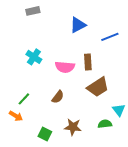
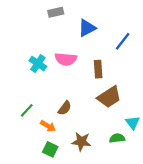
gray rectangle: (33, 11) -> (56, 12), moved
blue line: (110, 37) -> (123, 41), turned -30
pink semicircle: (65, 67) -> (66, 59), moved
orange arrow: (16, 116) -> (48, 126), moved

